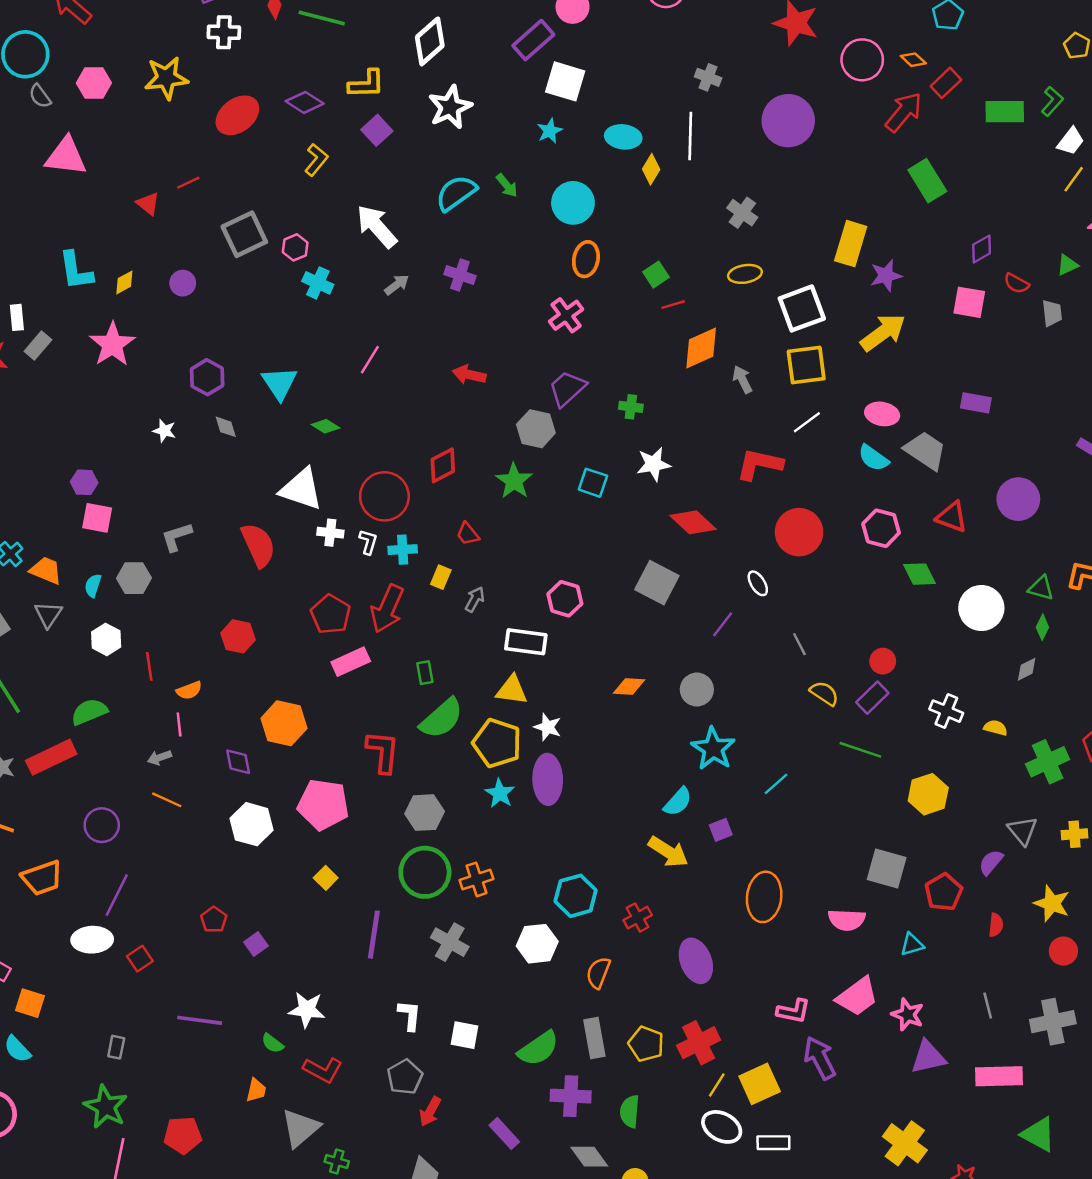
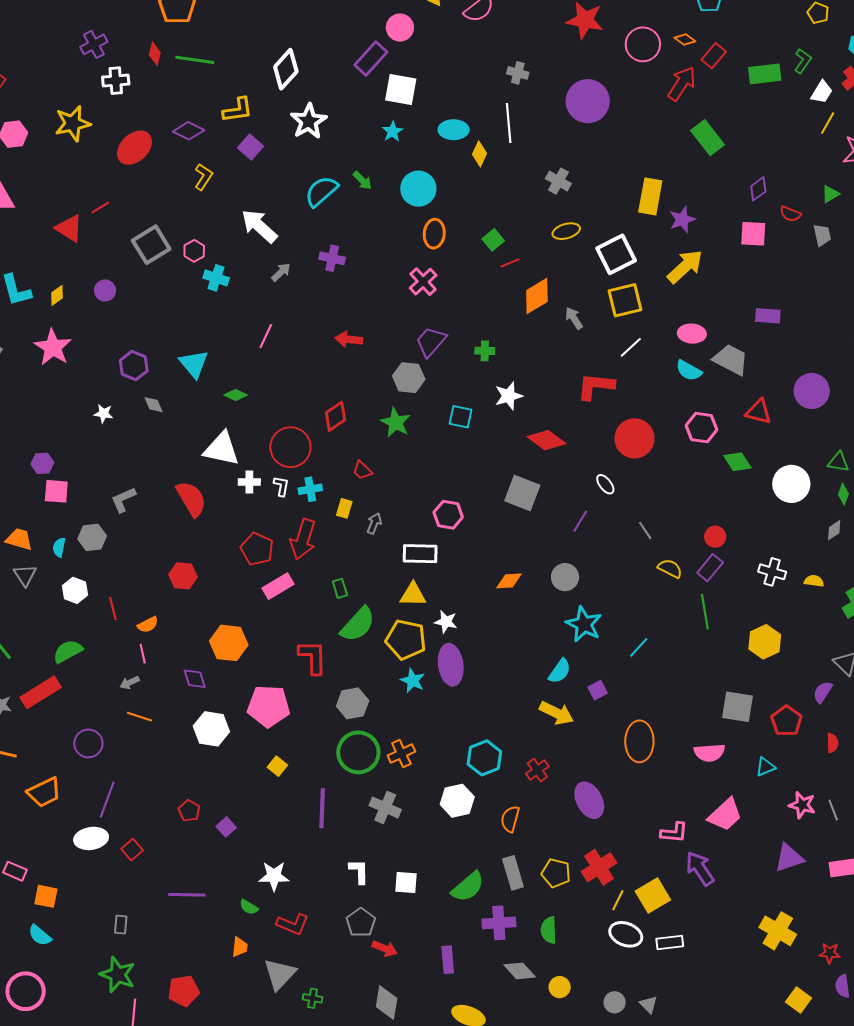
red triangle: (148, 204) -> (69, 228), size x1.4
green line: (860, 750) -> (705, 612), turned 68
pink star: (908, 1015) -> (802, 805), moved
red arrow: (430, 1111) -> (385, 948), turned -90
purple rectangle: (504, 1133) -> (448, 960), turned 44

